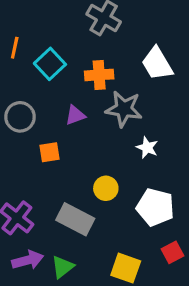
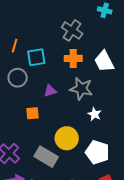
cyan square: (50, 64) -> (36, 57), turned 30
orange cross: (99, 75) -> (73, 58), moved
gray circle: (20, 117) -> (18, 78), moved
yellow circle: (106, 188) -> (67, 138), size x1.5

